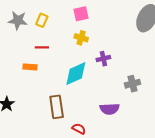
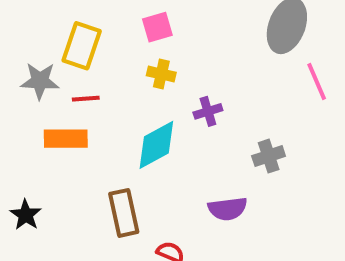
gray star: (18, 20) -> (40, 81), moved
yellow rectangle: (42, 20) -> (82, 46), size x1.6
orange rectangle: (30, 67) -> (66, 139), size x1.5

